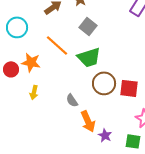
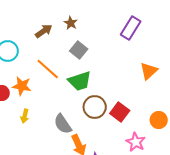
red square: (129, 88) -> (120, 112), turned 30
gray semicircle: (72, 100) -> (63, 124), size x1.5

